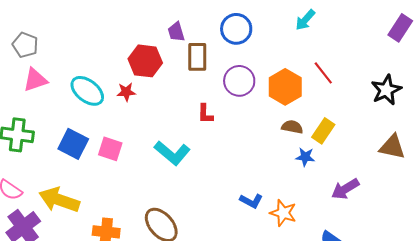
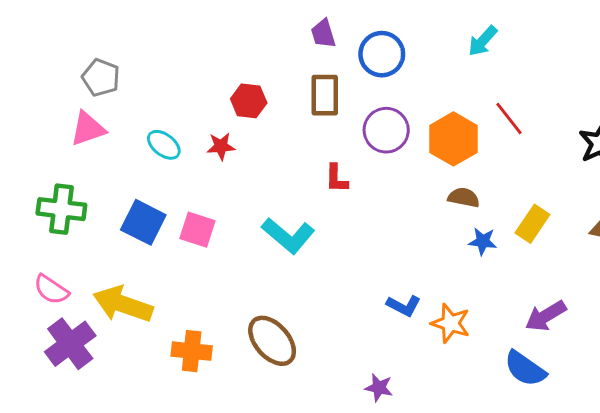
purple trapezoid: (176, 32) -> (323, 34), moved
gray pentagon: (25, 45) -> (101, 78), moved
red hexagon: (145, 61) -> (249, 101), size x0.7
cyan ellipse: (87, 91) -> (164, 145), size x0.7
yellow rectangle: (323, 131) -> (532, 224), moved
purple arrow: (345, 189) -> (546, 316), moved

